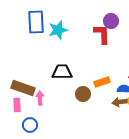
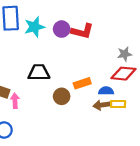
purple circle: (111, 21) -> (62, 29), moved
red L-shape: (102, 34) -> (82, 31), turned 105

